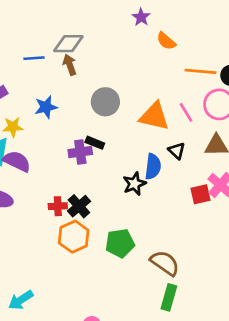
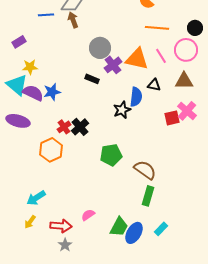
orange line: (201, 71) -> (157, 28), moved
blue star: (46, 107) -> (52, 92), moved
black triangle: (177, 151) -> (154, 85), turned -32
purple cross: (80, 152) -> (113, 65), moved, turned -30
red cross: (58, 206) -> (64, 127), turned -32
orange hexagon: (74, 237) -> (51, 150), moved

